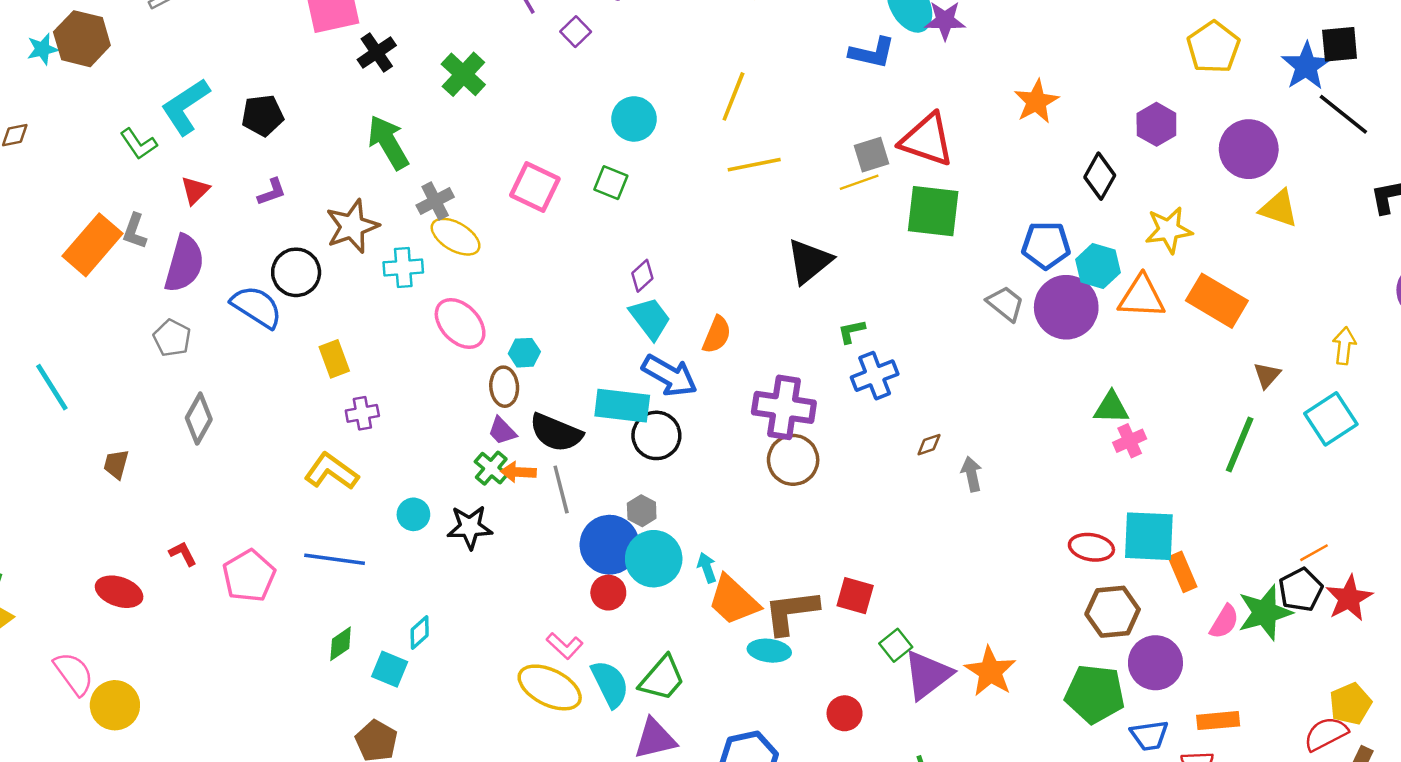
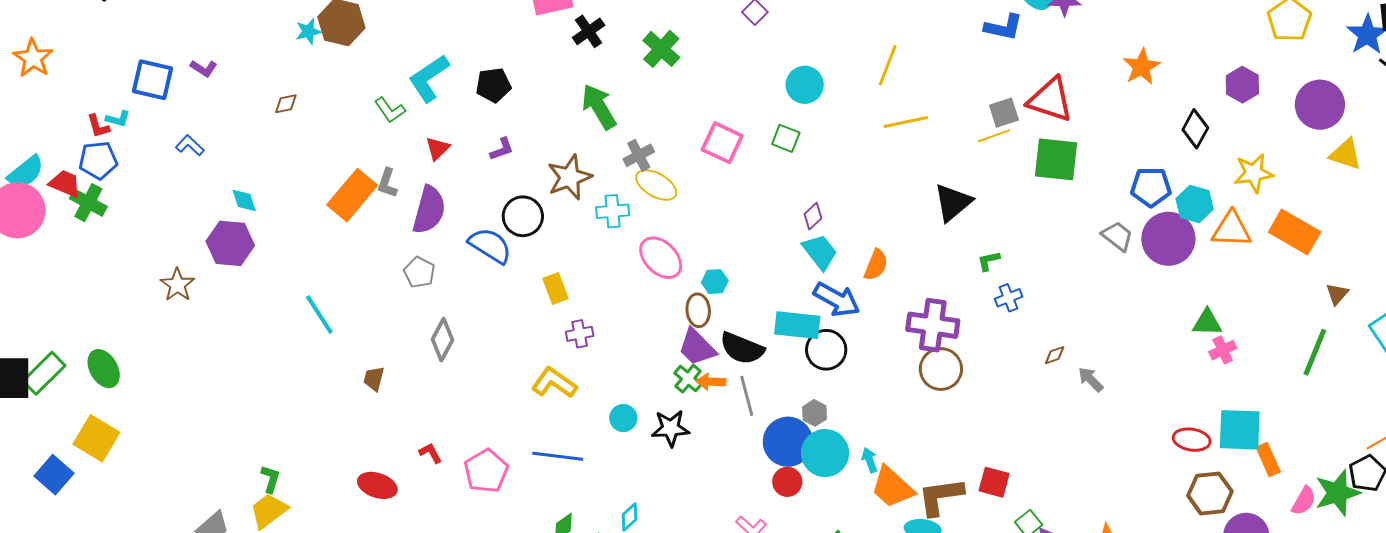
blue cross: (875, 376) -> (1009, 298), size x0.7
purple trapezoid: (502, 431) -> (697, 347), size x1.6
gray arrow: (972, 474) -> (1091, 379), turned -32

